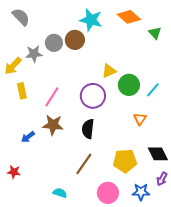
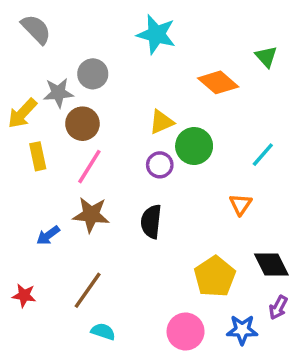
orange diamond: (129, 17) -> (218, 82), moved
brown circle: (75, 40) -> (82, 124), moved
yellow triangle: (109, 71) -> (161, 122), moved
green circle: (129, 85) -> (194, 146), moved
purple circle: (93, 96) -> (160, 165), size x0.6
yellow pentagon: (125, 161) -> (215, 277), turned -30
brown line: (84, 164) -> (88, 290), moved

